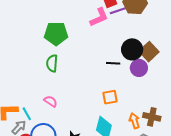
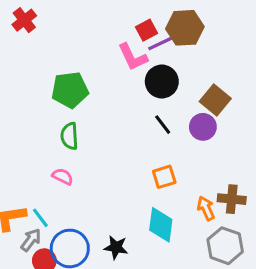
pink L-shape: (99, 17) -> (133, 57), turned 95
black circle: (132, 49) -> (162, 82), moved
black line: (113, 63) -> (163, 125), turned 56
pink semicircle: (51, 101) -> (63, 177), moved

